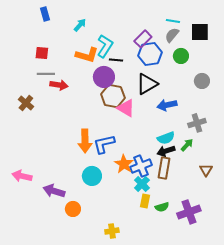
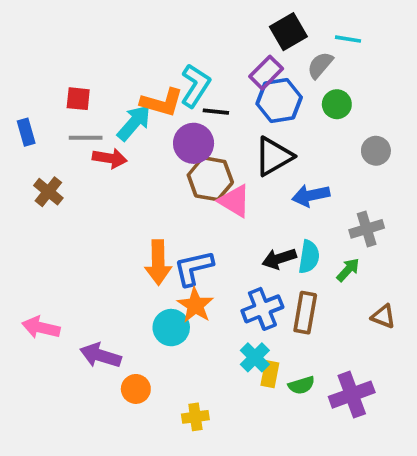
blue rectangle: (45, 14) -> (26, 132), moved
cyan line: (173, 21) -> (348, 39), moved
cyan arrow: (80, 25) -> (134, 123), moved, size x1.5
black square: (200, 32) -> (288, 32), moved, turned -30
cyan semicircle: (166, 138) -> (309, 257), turned -60
black arrow: (166, 151) -> (279, 259), moved
orange star: (124, 164) -> (195, 305), moved
brown triangle: (206, 170) -> (383, 316), turned -40
cyan cross: (142, 184) -> (255, 357), moved
yellow cross: (112, 231) -> (195, 417), moved

